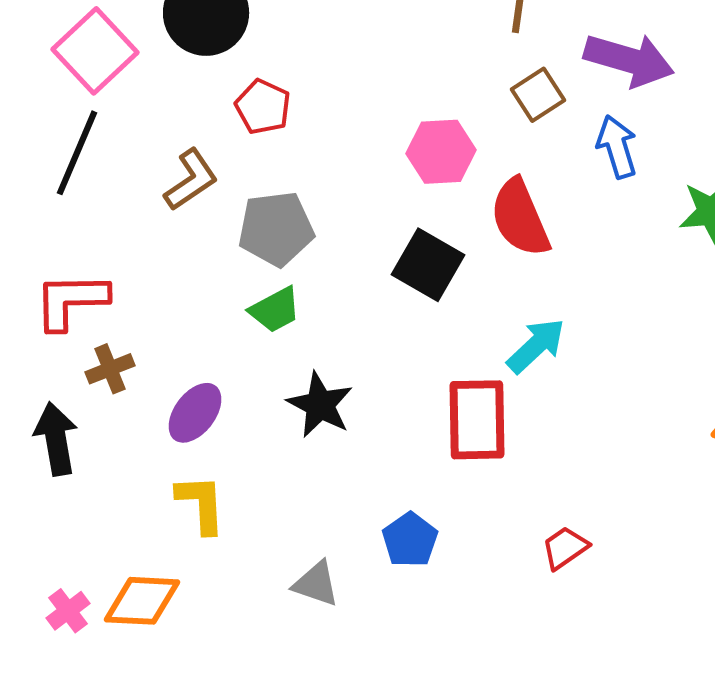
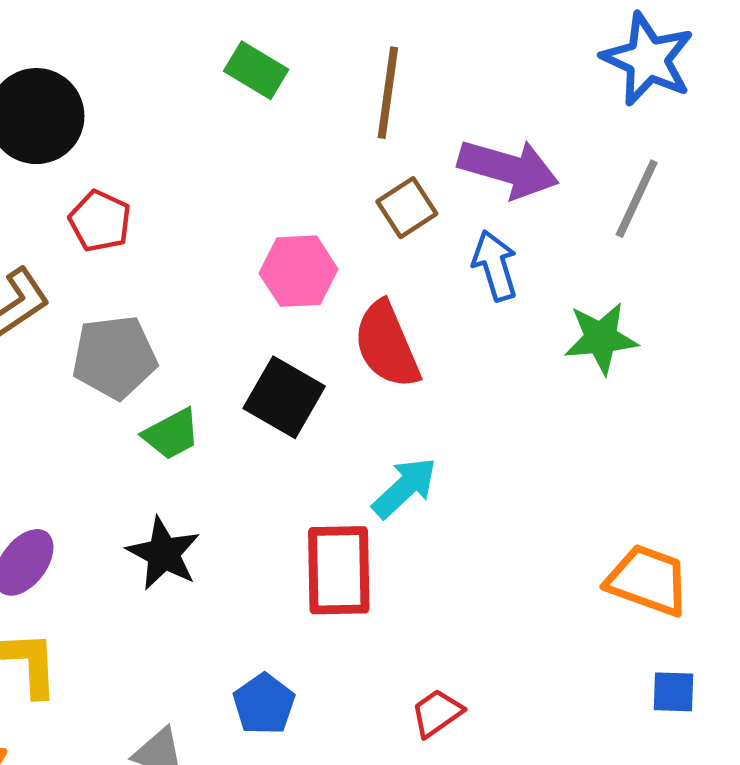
green trapezoid: (275, 310) -> (171, 434), moved

